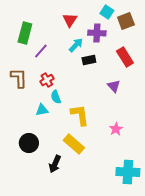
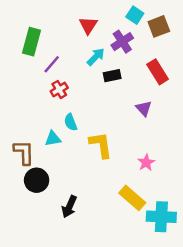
purple cross: (97, 33) -> (122, 42), turned -36
brown L-shape: (19, 78) -> (24, 152), moved
red cross: (47, 80) -> (59, 89), moved
yellow rectangle: (74, 144) -> (132, 198), moved

